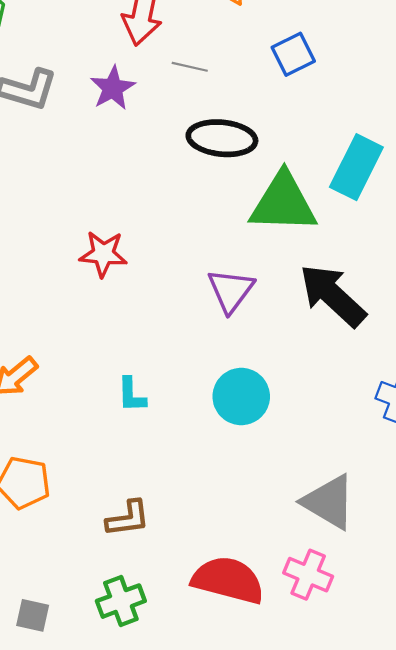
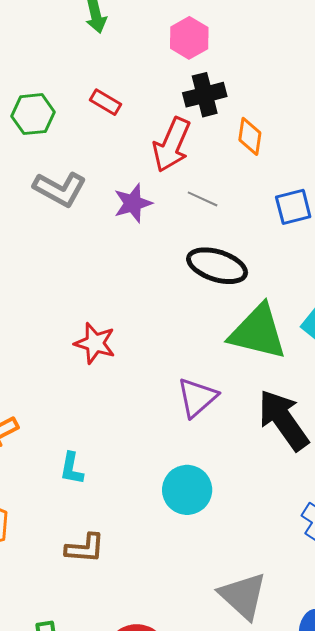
cyan L-shape: (132, 395) -> (72, 468), moved
brown L-shape: (128, 518) -> (85, 548), moved

